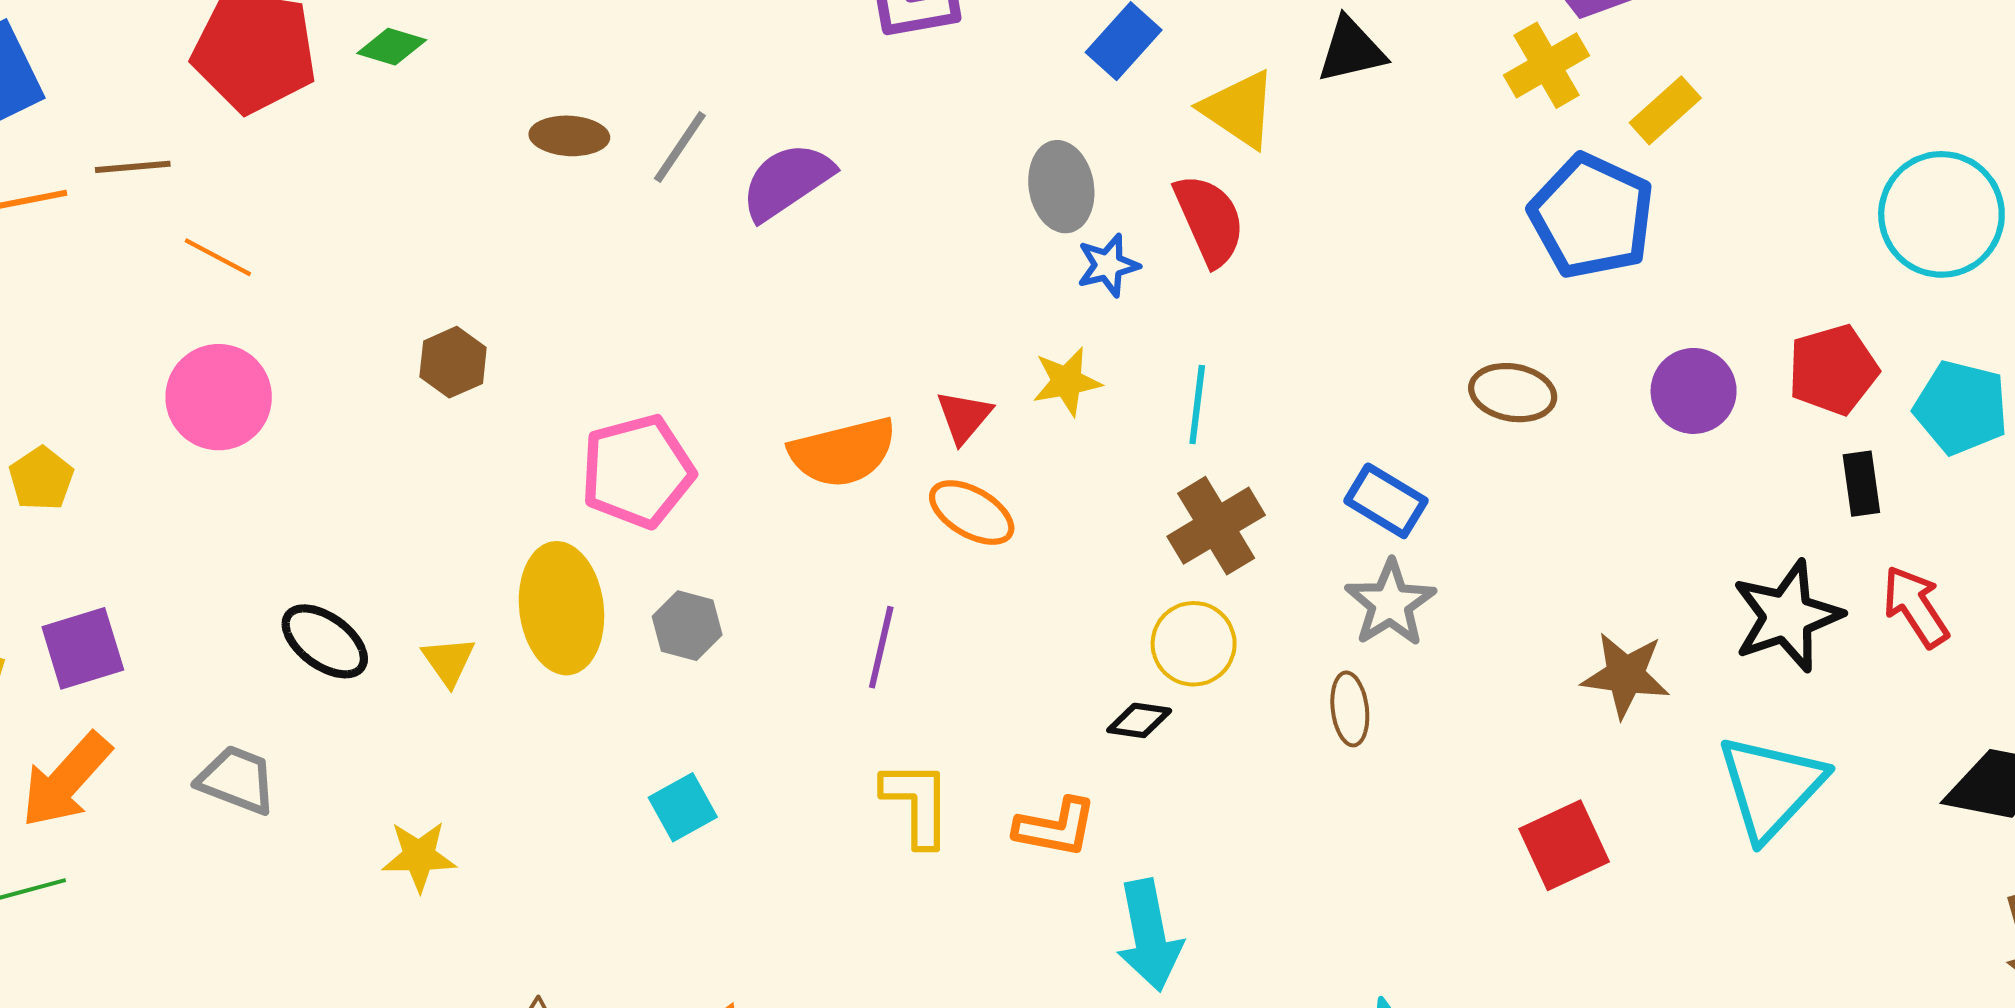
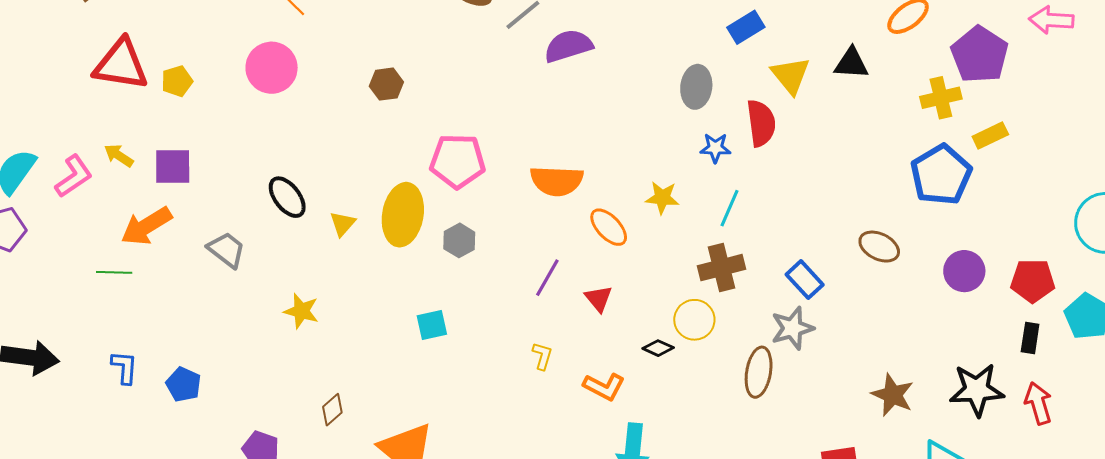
blue star: (1108, 265) -> (715, 148), moved
yellow star: (1067, 381) -> (662, 198), moved
red triangle: (964, 417) -> (599, 298), moved, turned -36
brown ellipse: (1350, 709) -> (759, 372), size x1.4
yellow L-shape: (917, 803) -> (542, 356), size x0.6

